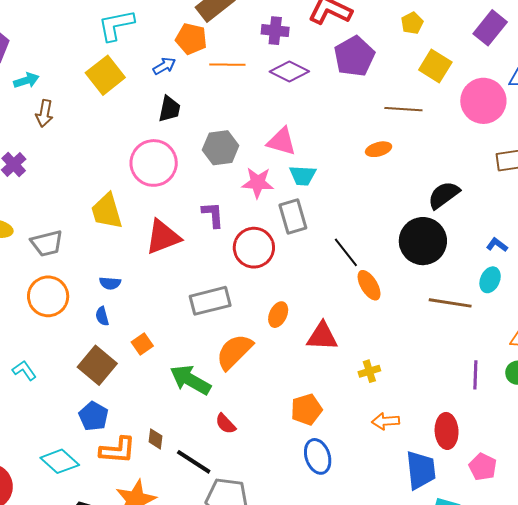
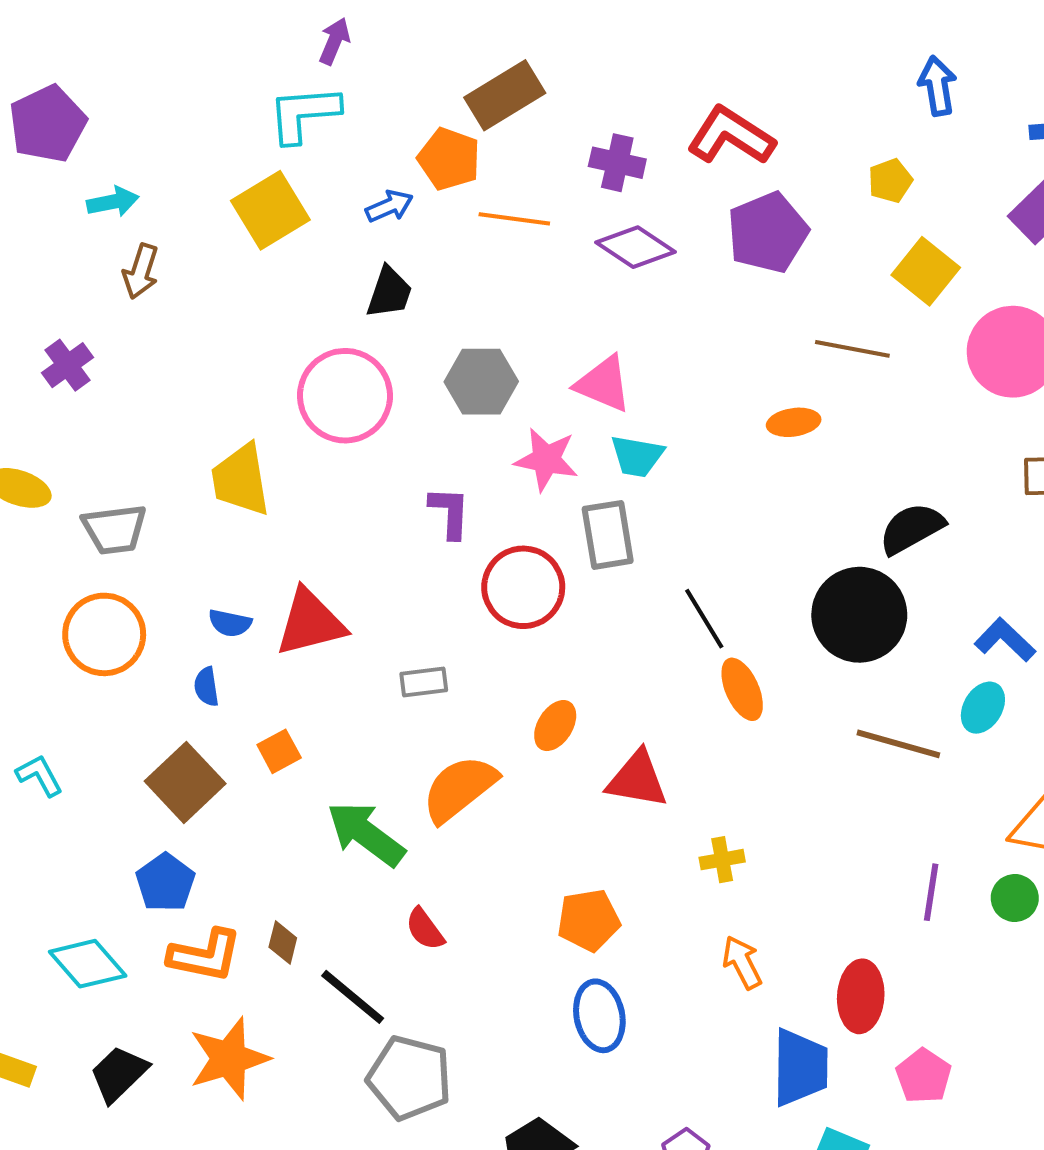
red triangle: (163, 237) -> (310, 623), moved
blue L-shape: (497, 245) -> (1005, 640), size x1.4
gray rectangle: (210, 301) -> (424, 682), size x0.6
orange arrow: (386, 421) -> (742, 962), turned 60

